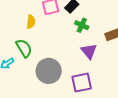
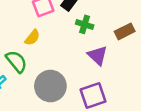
yellow semicircle: (31, 22) -> (32, 38), moved, turned 40

